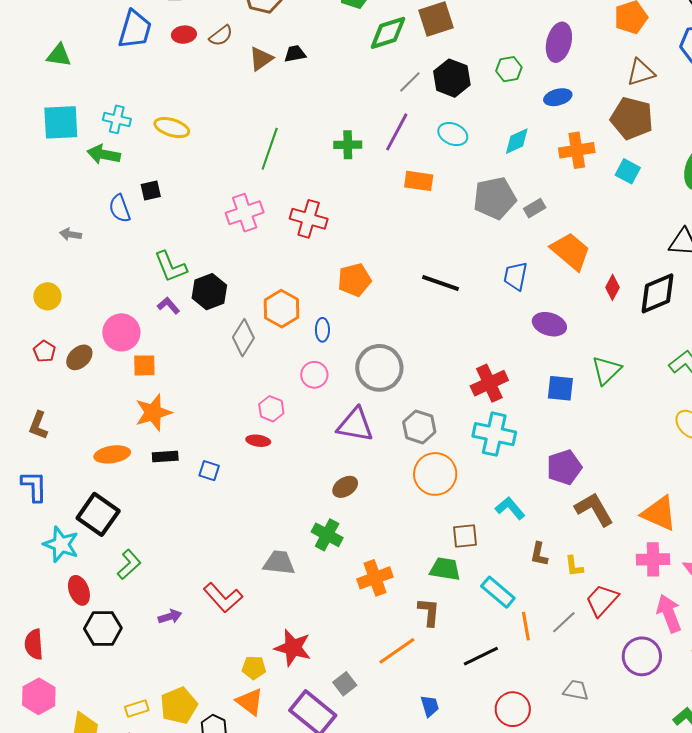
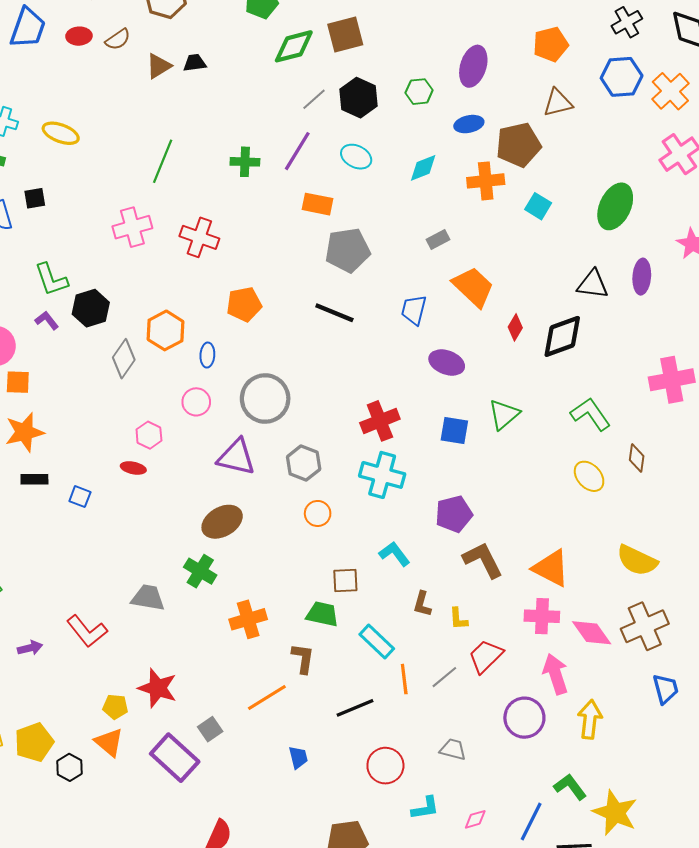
brown pentagon: (632, 118) -> (518, 145), moved, turned -30
gray pentagon: (495, 198) -> (348, 250), moved
orange circle: (435, 474) -> (318, 513), size x0.6
brown ellipse: (345, 487) -> (222, 522), size x1.5

